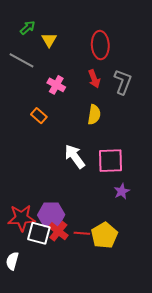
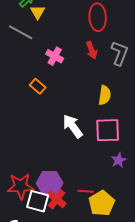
yellow triangle: (49, 40) -> (38, 12), moved
yellow semicircle: (94, 115) -> (105, 95), moved
red line: (82, 233) -> (86, 191), moved

